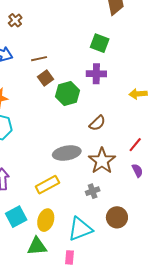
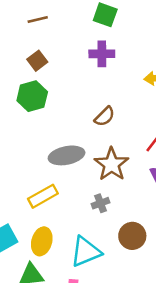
brown line: (39, 59) -> (38, 19), moved
green hexagon: (67, 93) -> (32, 96), moved

